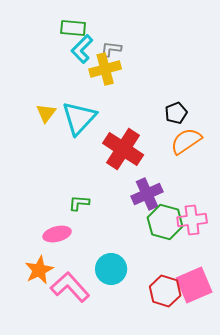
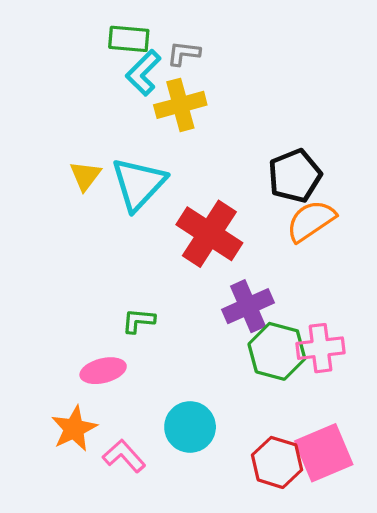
gray L-shape: (111, 49) -> (184, 53), moved
black pentagon: (176, 113) -> (295, 176), size x1.5
pink L-shape: (70, 287) -> (124, 456), size x0.7

